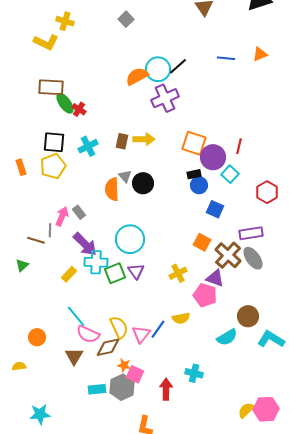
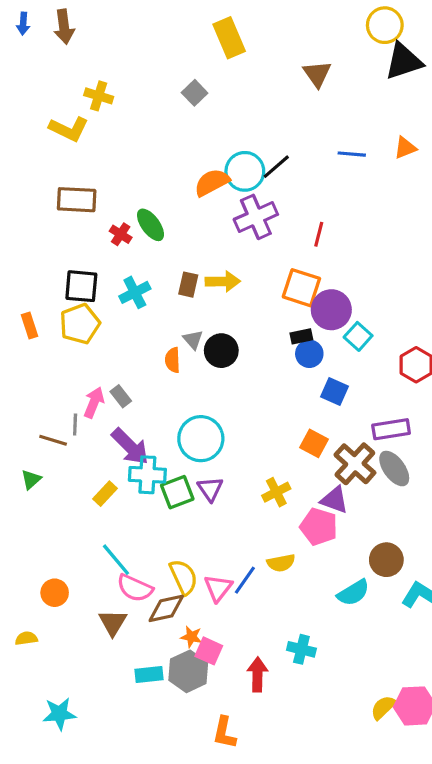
green ellipse: (65, 103) -> (151, 225), moved
red line: (239, 146) -> (319, 234), moved
orange semicircle: (112, 189) -> (173, 360), size x0.7

